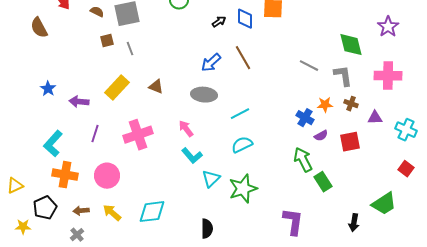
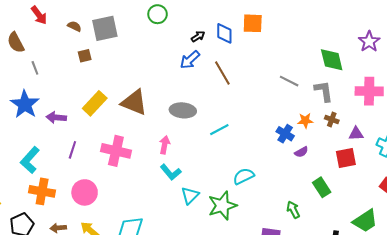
gray line: (130, 49) -> (35, 68), moved
blue arrow: (211, 63) -> (190, 60), moved
brown triangle: (156, 87) -> (134, 102), size x1.8
blue star: (48, 89) -> (25, 104), size x1.8
pink arrow: (186, 129) -> (165, 145), turned 48
pink cross: (138, 135) -> (116, 151), turned 32
red square: (350, 142) -> (346, 158), moved
cyan semicircle: (242, 145) -> (244, 176), moved
green arrow: (303, 160) -> (293, 210), moved, size x0.7
green rectangle: (323, 182) -> (322, 187), moved

